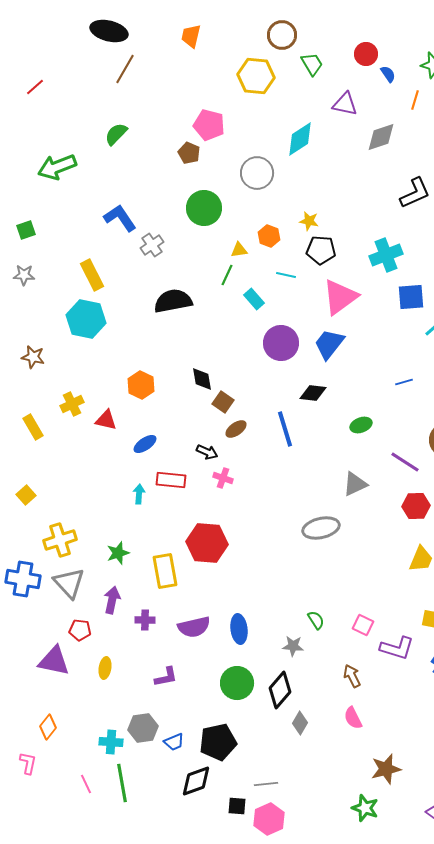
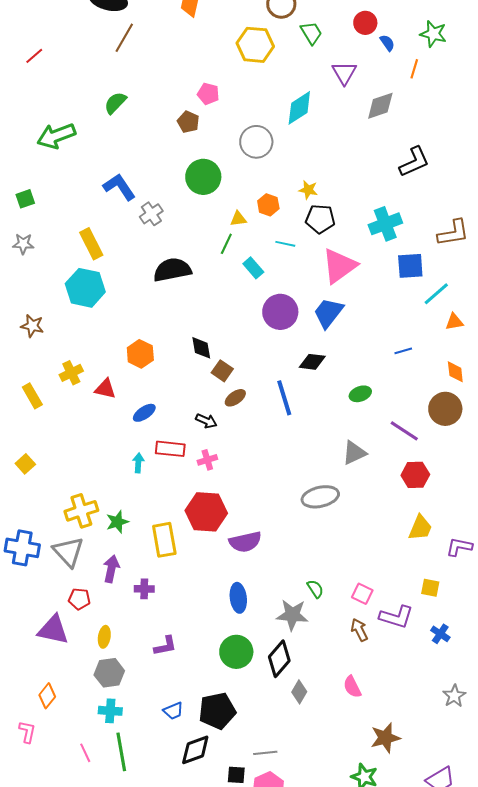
purple triangle: (345, 104) -> (344, 73), turned 48
pink pentagon: (209, 125) -> (208, 94), size x0.7
pink cross: (223, 478) -> (207, 460), moved, turned -36
yellow cross: (60, 540) -> (81, 511), moved
purple semicircle: (194, 627) -> (245, 542), moved
gray star: (293, 646) -> (292, 615), size x1.5
brown arrow: (352, 676) -> (359, 630), moved
gray hexagon: (143, 728) -> (109, 673), moved

